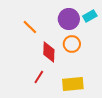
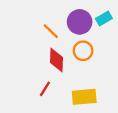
orange line: (30, 27) -> (51, 31), moved

